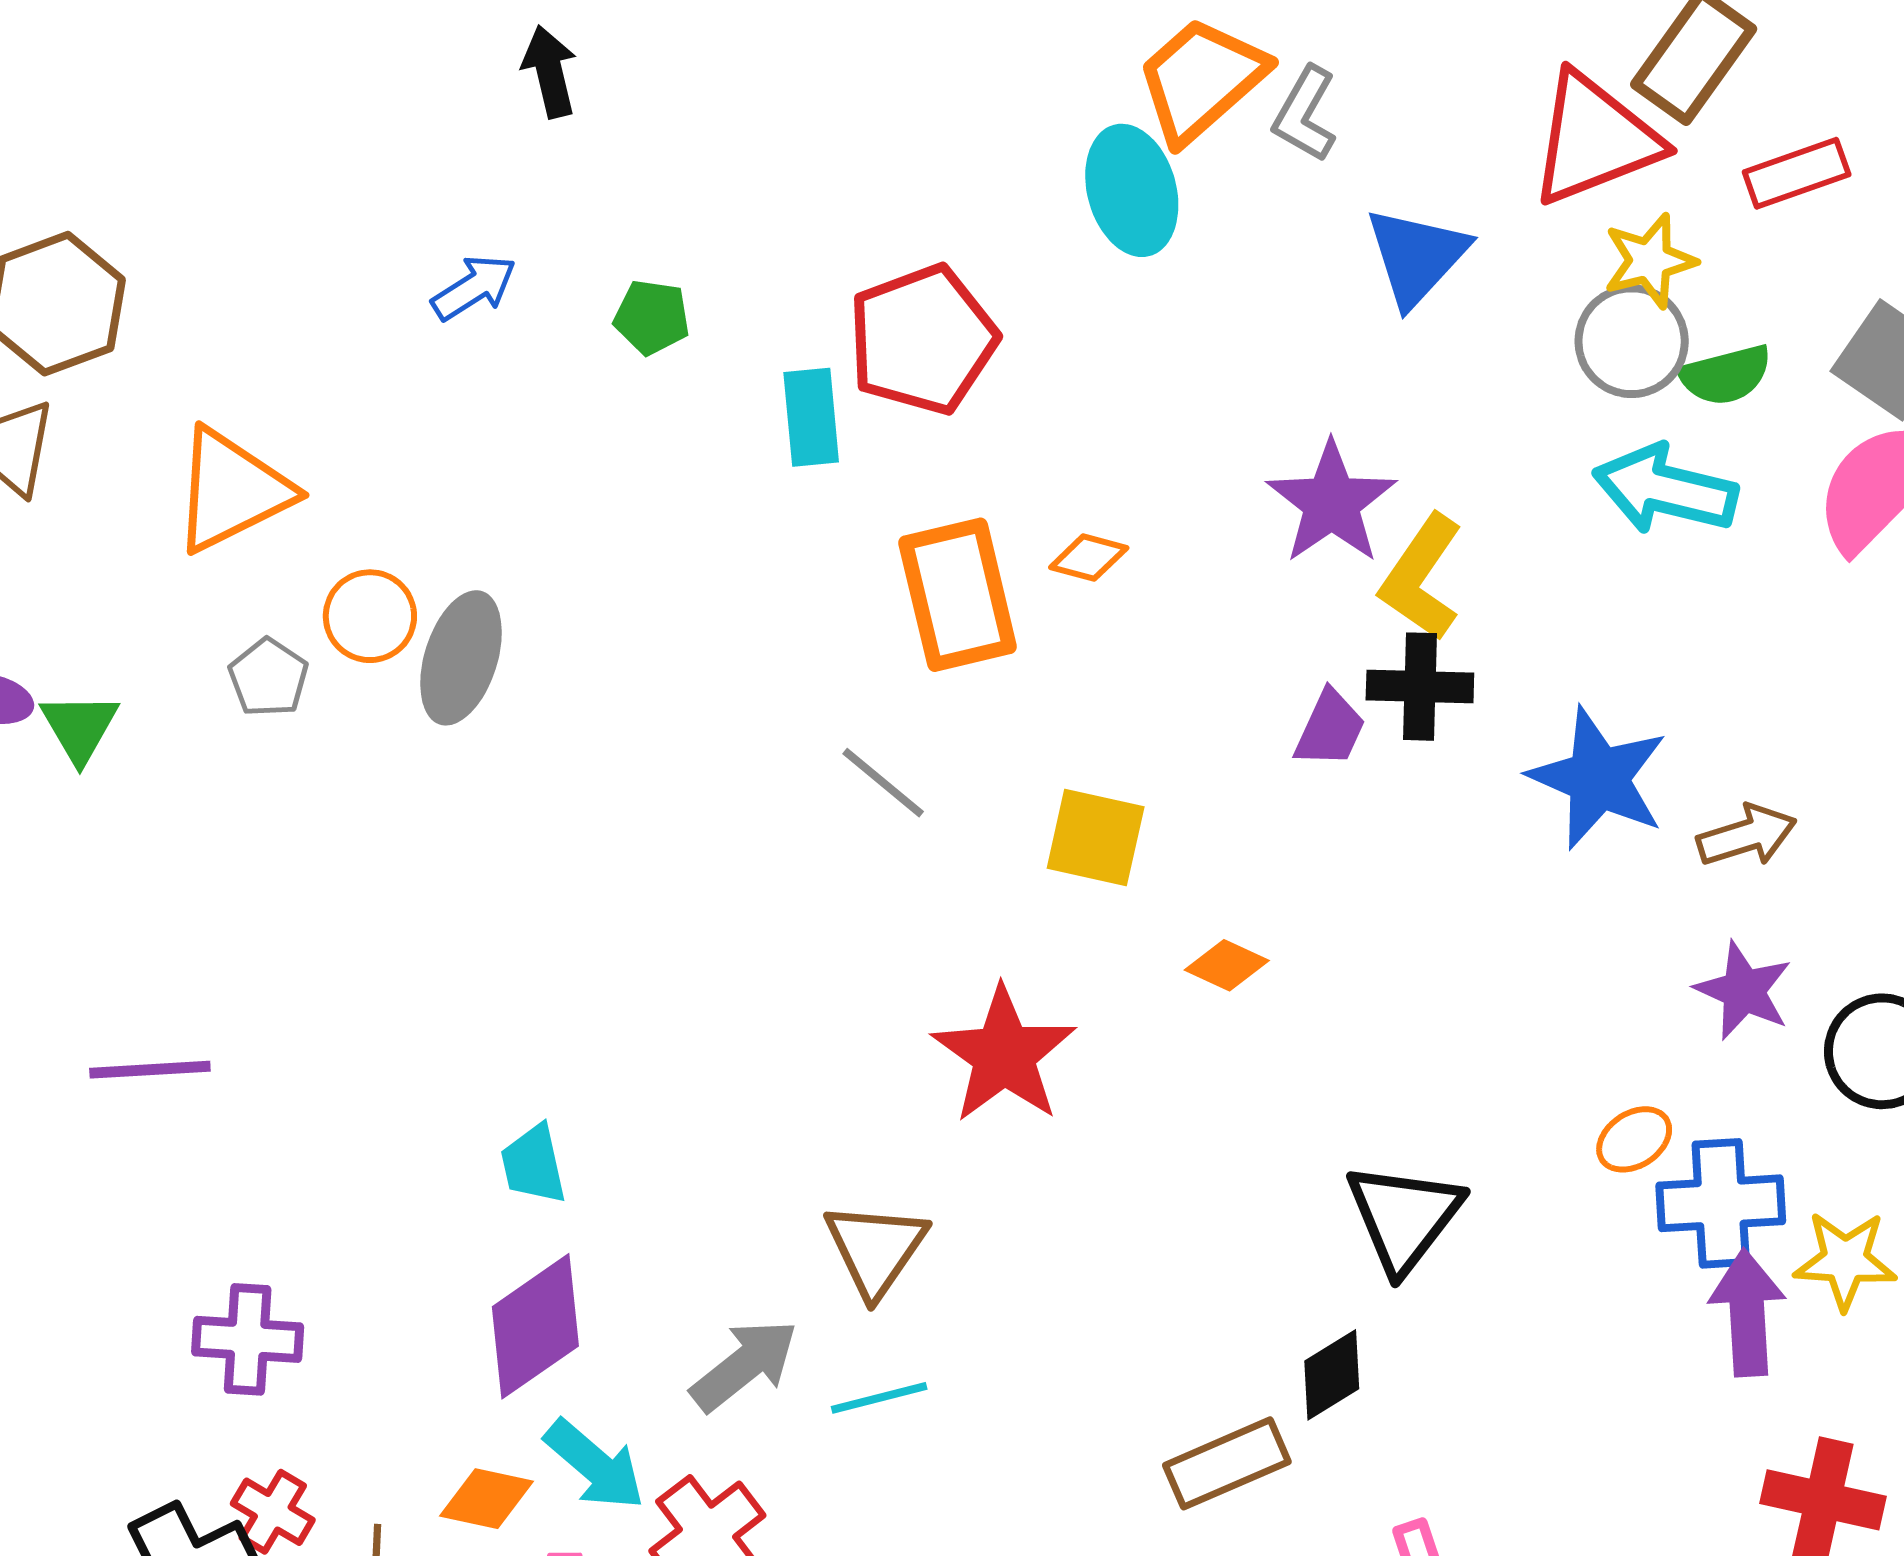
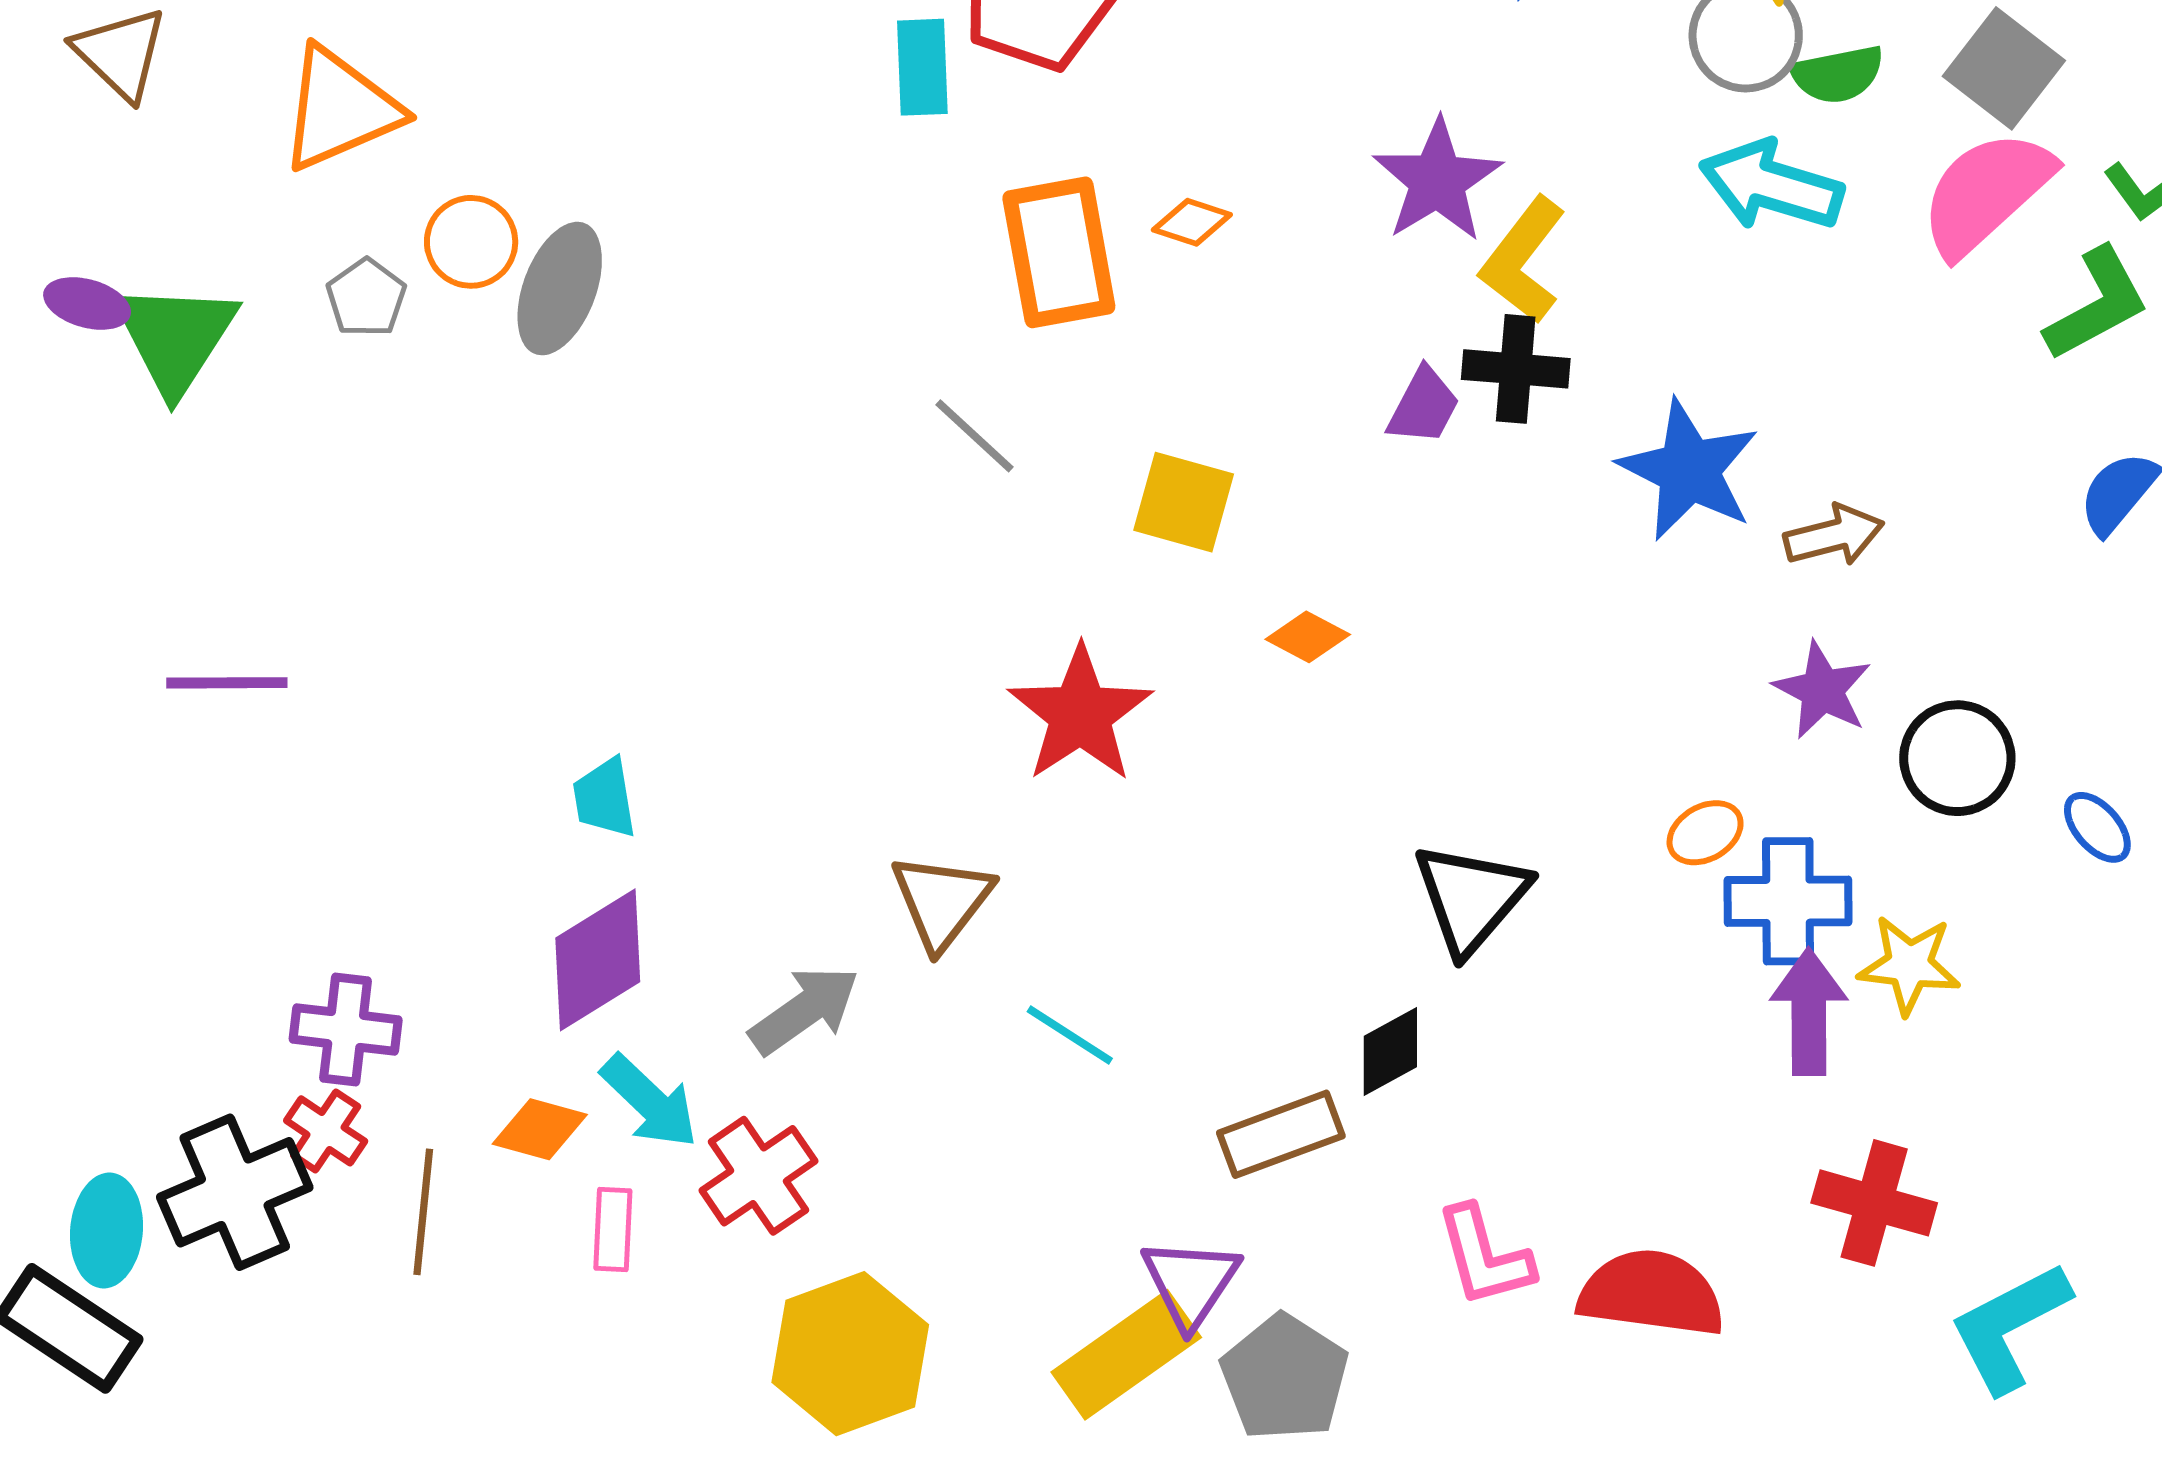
green triangle: (80, 727) -> (175, 337), size x1.6
purple cross: (248, 1339) -> (346, 1029), moved
cyan line: (879, 1398) -> (1070, 1035), moved, turned 44

